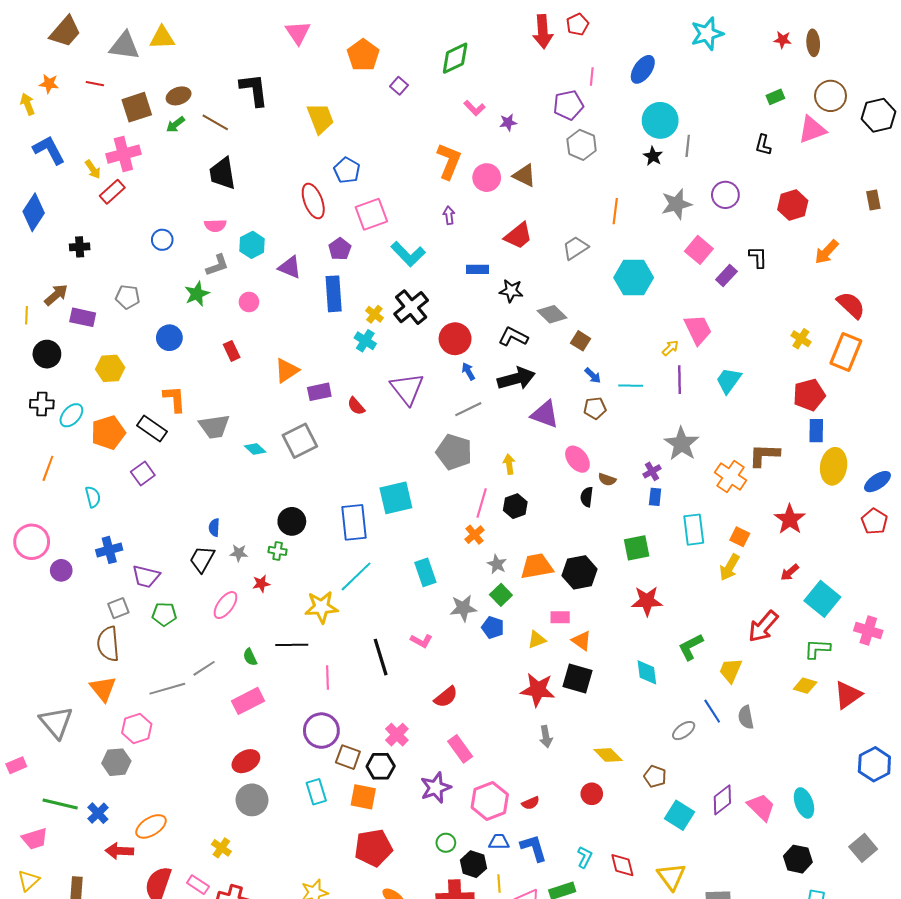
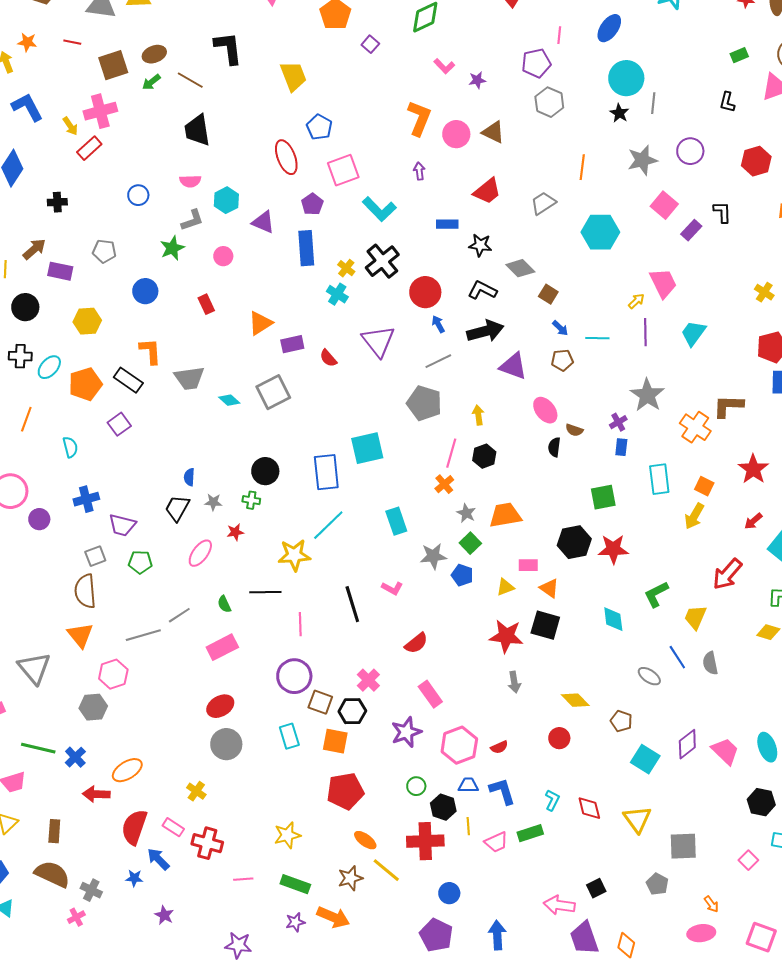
black hexagon: (580, 572) -> (574, 542), moved
gray ellipse: (684, 731) -> (649, 676), turned 70

